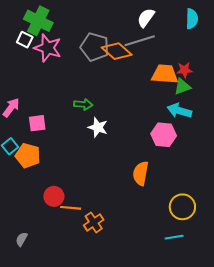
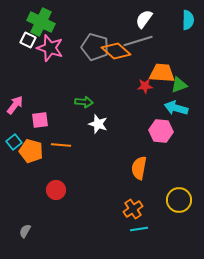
red star: (185, 70) -> (145, 86), moved
orange line: (71, 208) -> (61, 145), moved
orange cross: (94, 222) -> (133, 209), moved
cyan line: (174, 237) -> (139, 229), moved

